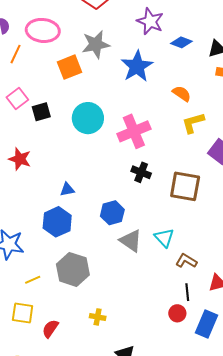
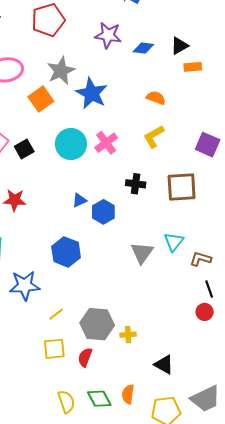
blue star: (137, 66) -> (92, 93), moved
yellow L-shape: (193, 123) -> (154, 137), moved
pink cross: (134, 131) -> (106, 143), moved, size x0.7
blue triangle: (67, 190) -> (79, 200), moved
blue hexagon: (112, 213) -> (103, 212), moved
cyan triangle: (164, 238) -> (174, 242), turned 35
gray triangle: (131, 241) -> (142, 253), turned 45
gray hexagon: (73, 269) -> (97, 324), moved

